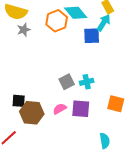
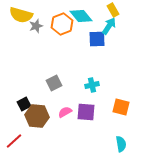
gray star: (24, 30) -> (36, 26), moved
gray square: (67, 82) -> (54, 83), moved
black square: (19, 101) -> (24, 104), turned -32
cyan semicircle: (105, 141) -> (121, 144), moved

